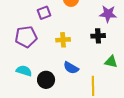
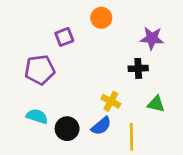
yellow cross: (63, 40) -> (111, 101), moved, turned 32
blue semicircle: (71, 68) -> (101, 126), moved, turned -70

